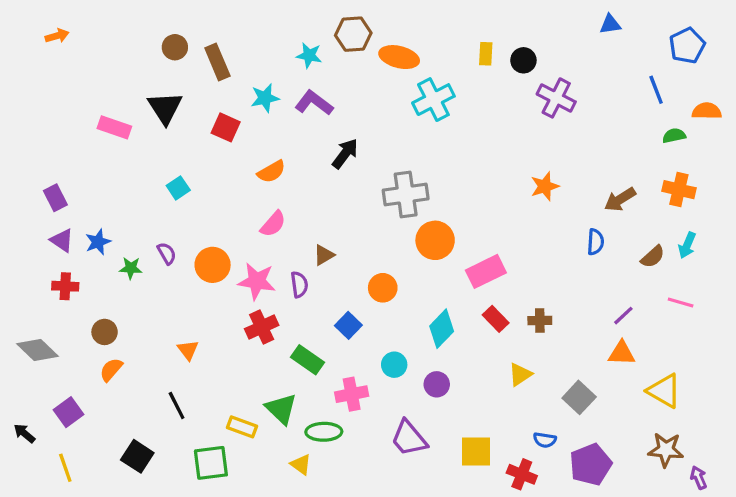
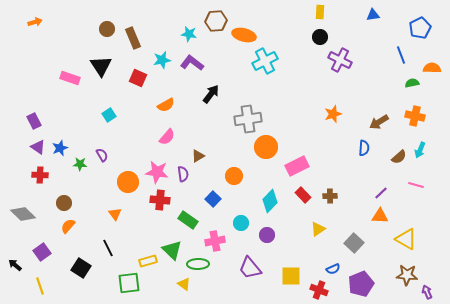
yellow rectangle: (486, 54) -> (320, 12), moved
orange circle: (213, 265) -> (128, 182), moved
red cross: (262, 327) -> (160, 200), turned 30
yellow rectangle: (242, 427) -> (148, 261), turned -36
blue semicircle: (545, 440) -> (333, 269), turned -32
black square: (137, 456) -> (81, 268), moved

